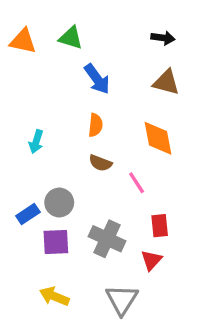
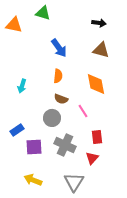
green triangle: (71, 38) -> (43, 13), moved
gray circle: (59, 202) -> (52, 118), moved

